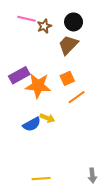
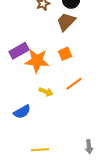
orange line: (77, 97) -> (74, 84), moved
blue semicircle: (32, 124) -> (22, 112), moved

